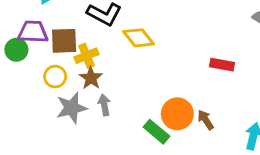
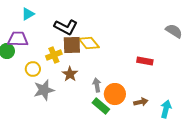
brown square: (64, 41) -> (72, 45), moved
brown star: (91, 78) -> (70, 74), moved
gray arrow: (104, 105) -> (97, 85), moved
brown arrow: (206, 120) -> (141, 102), moved, turned 112

